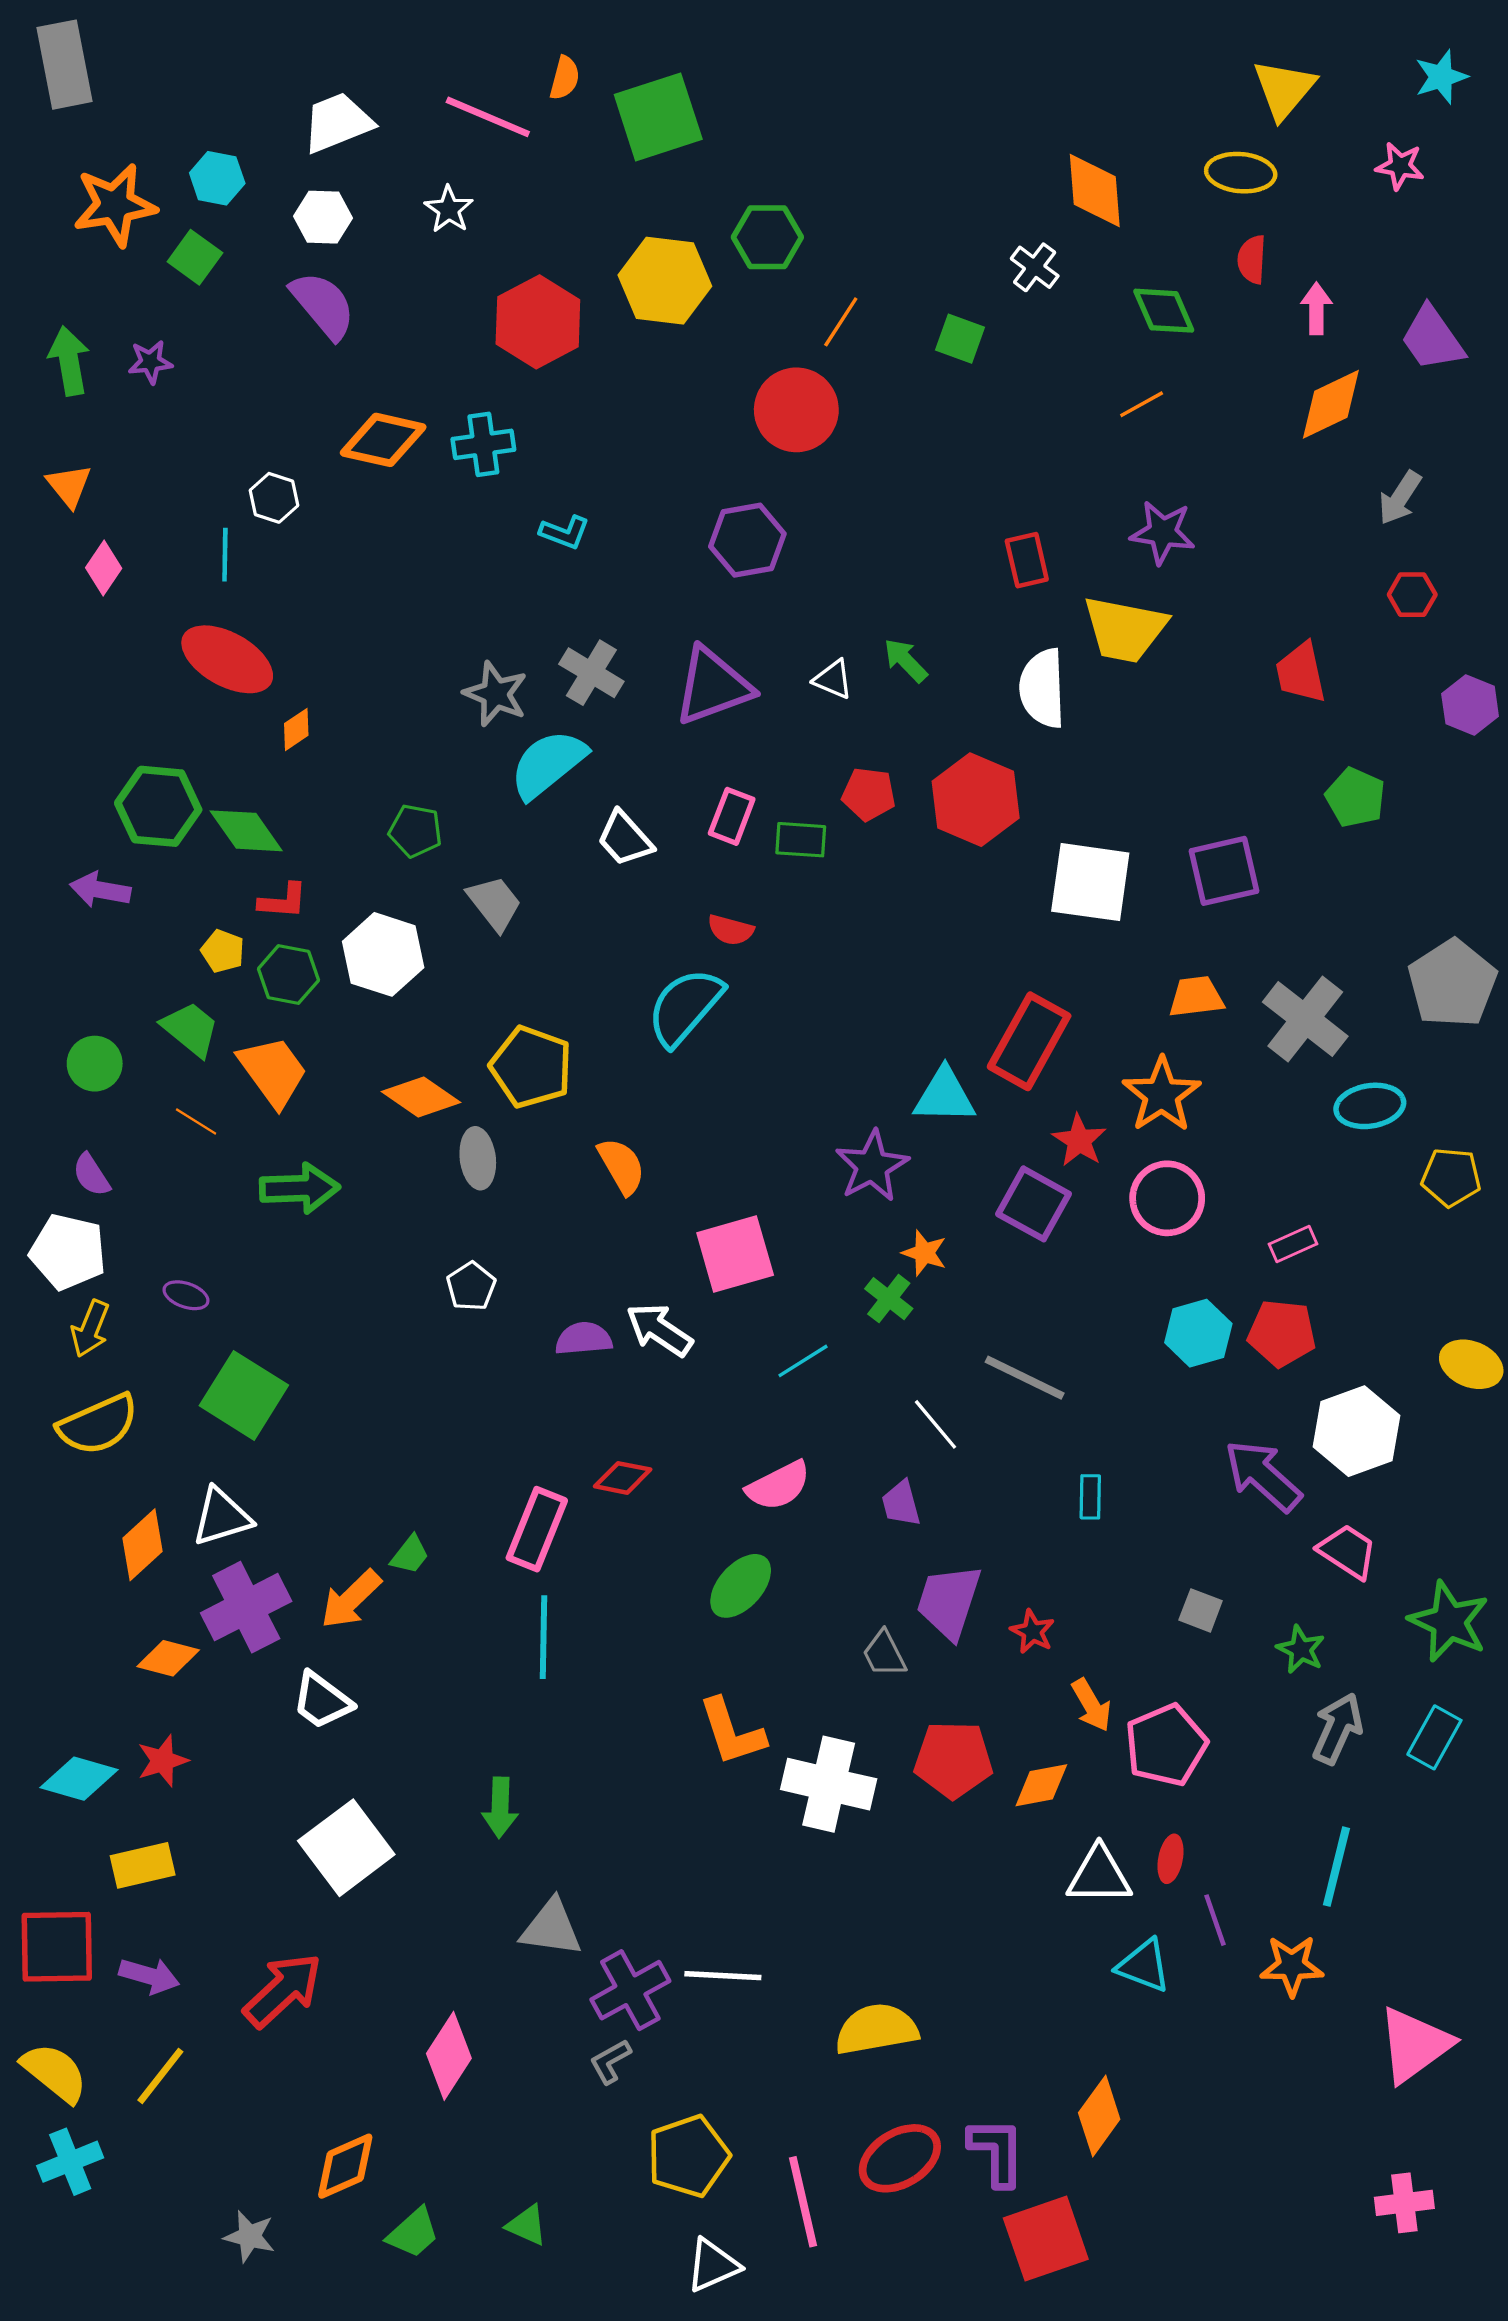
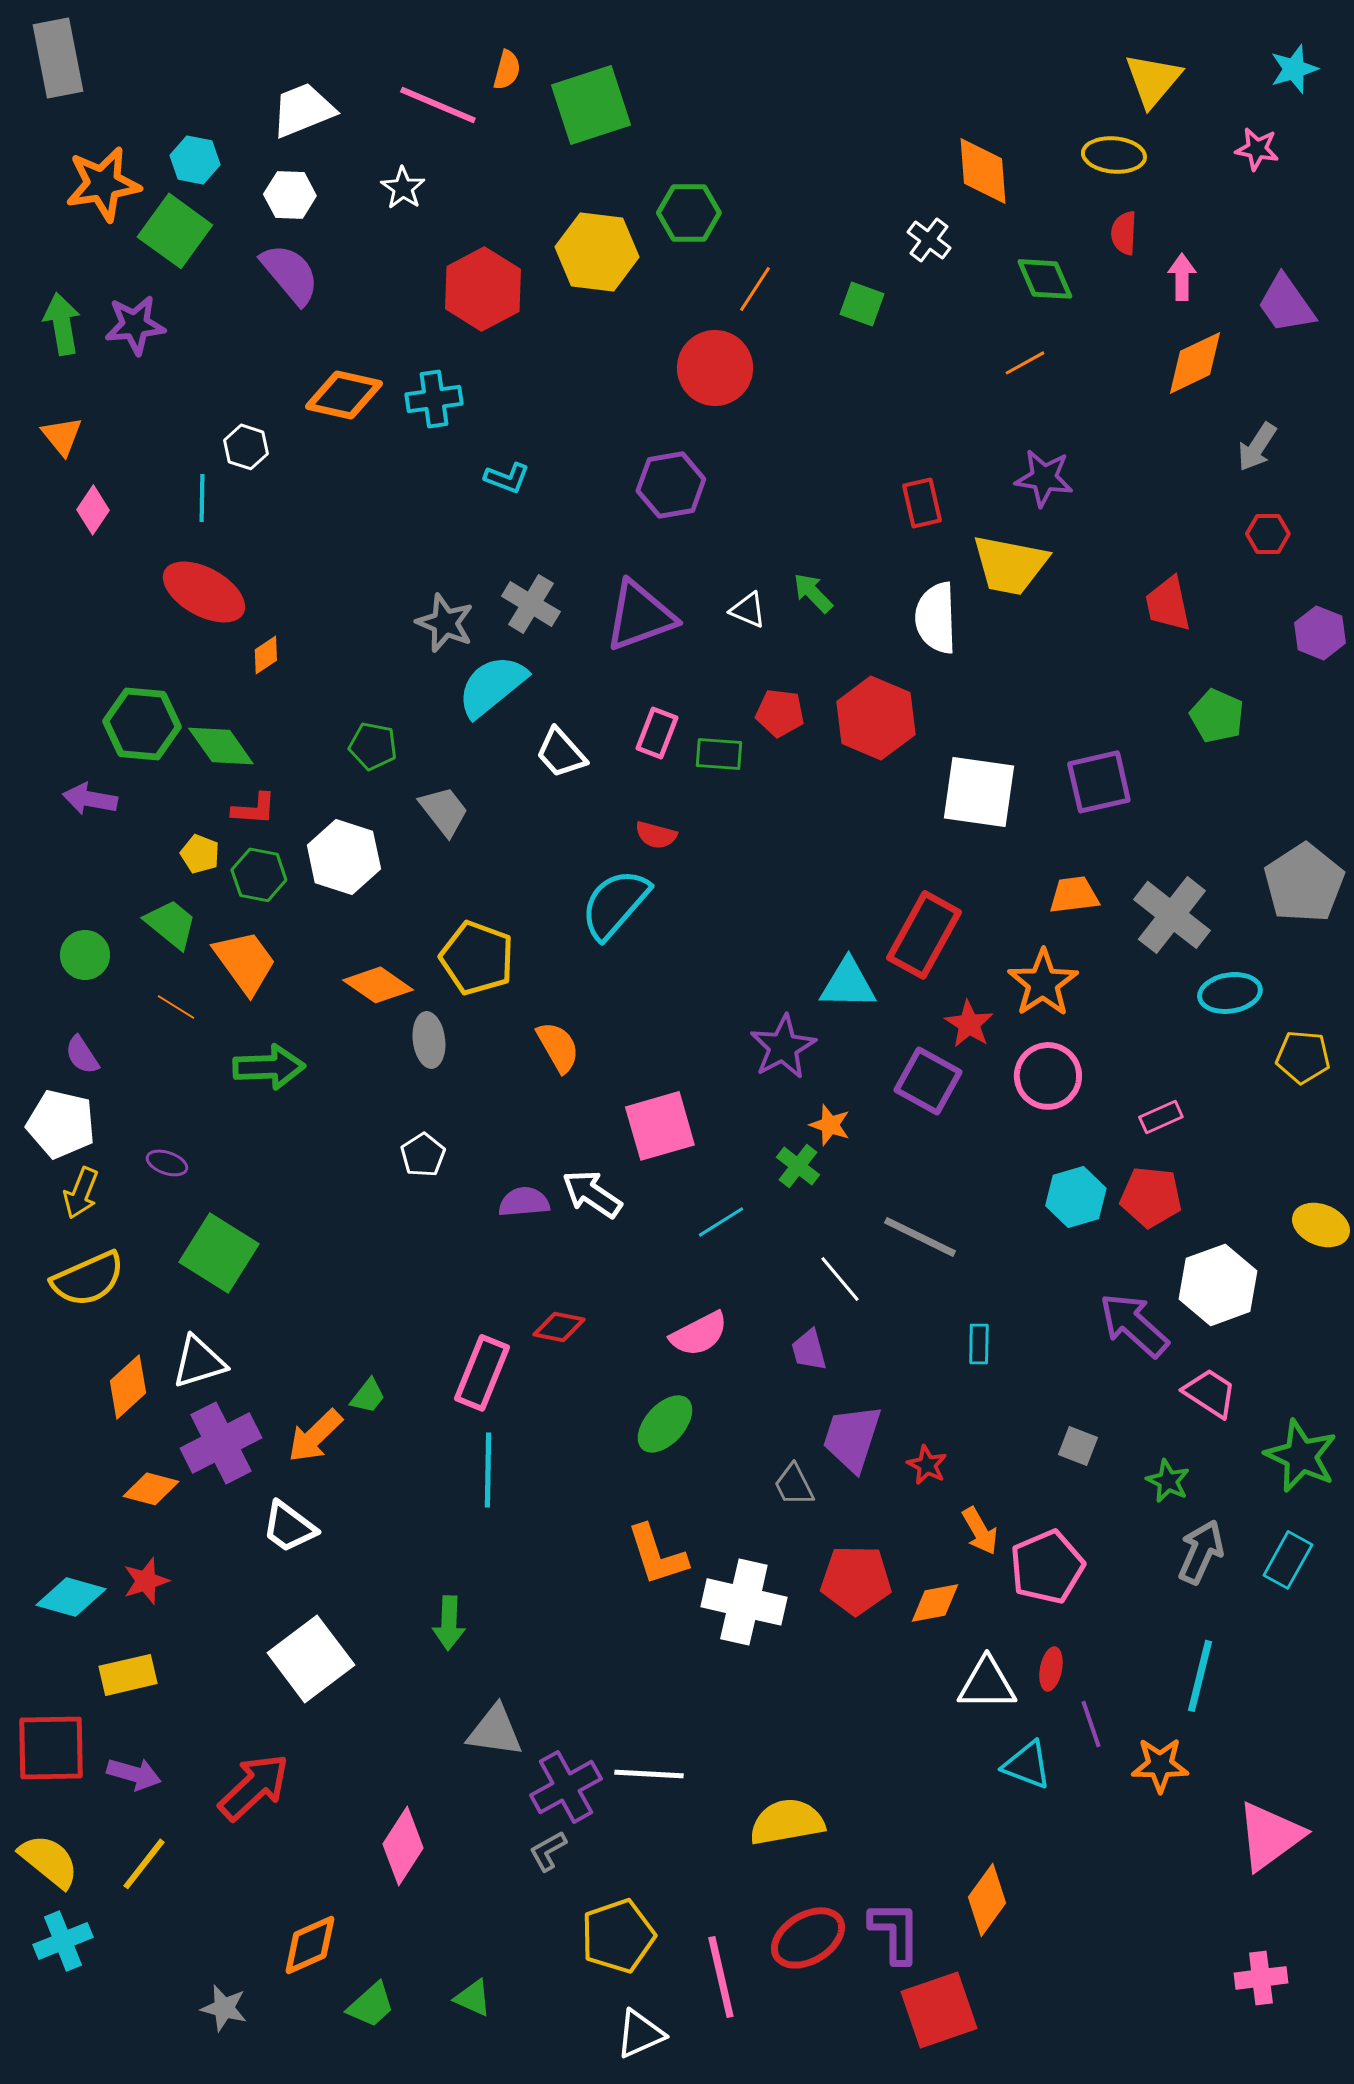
green square: (195, 257) -> (175, 231), size x1.5
purple star: (150, 362) -> (135, 325), size x1.5

